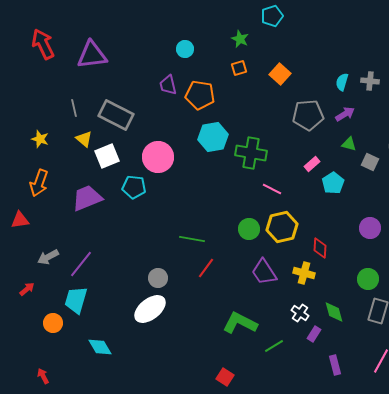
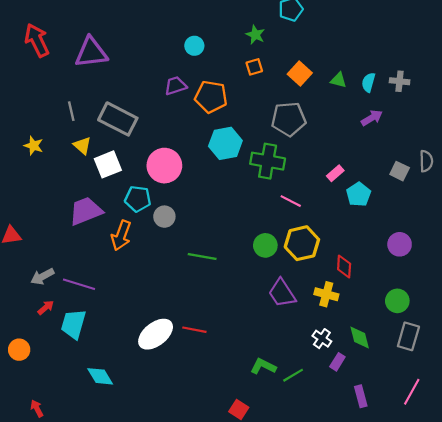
purple trapezoid: (168, 85) -> (176, 86), turned 85
gray pentagon: (308, 115) -> (289, 119), moved
green triangle: (349, 144) -> (339, 80), moved
orange arrow: (39, 183) -> (121, 235), moved
purple line: (81, 264) -> (79, 284), turned 68
red line: (206, 268) -> (194, 330), moved, turned 65
gray circle: (158, 278) -> (164, 217), moved
red arrow: (27, 289) -> (46, 308), moved
orange circle: (53, 323) -> (19, 350), moved
green L-shape: (240, 323) -> (263, 366), moved, size x0.7

